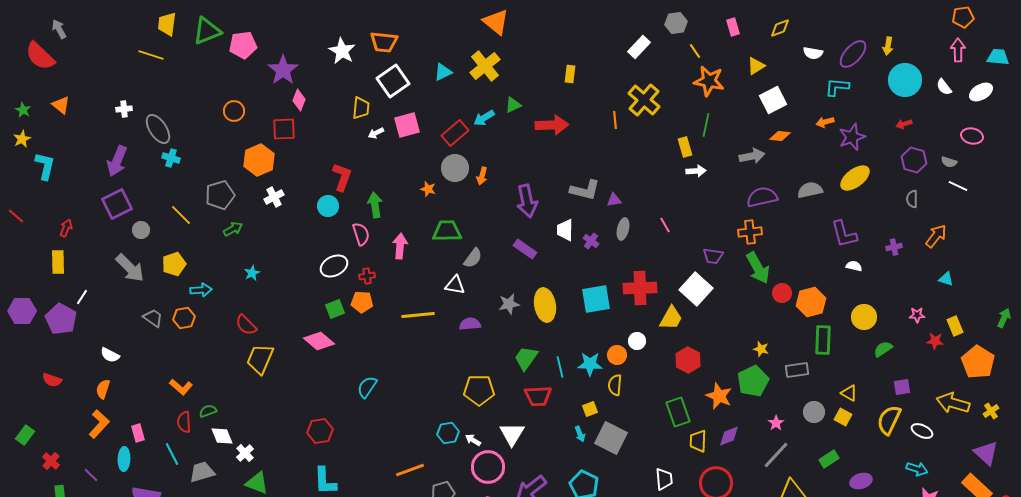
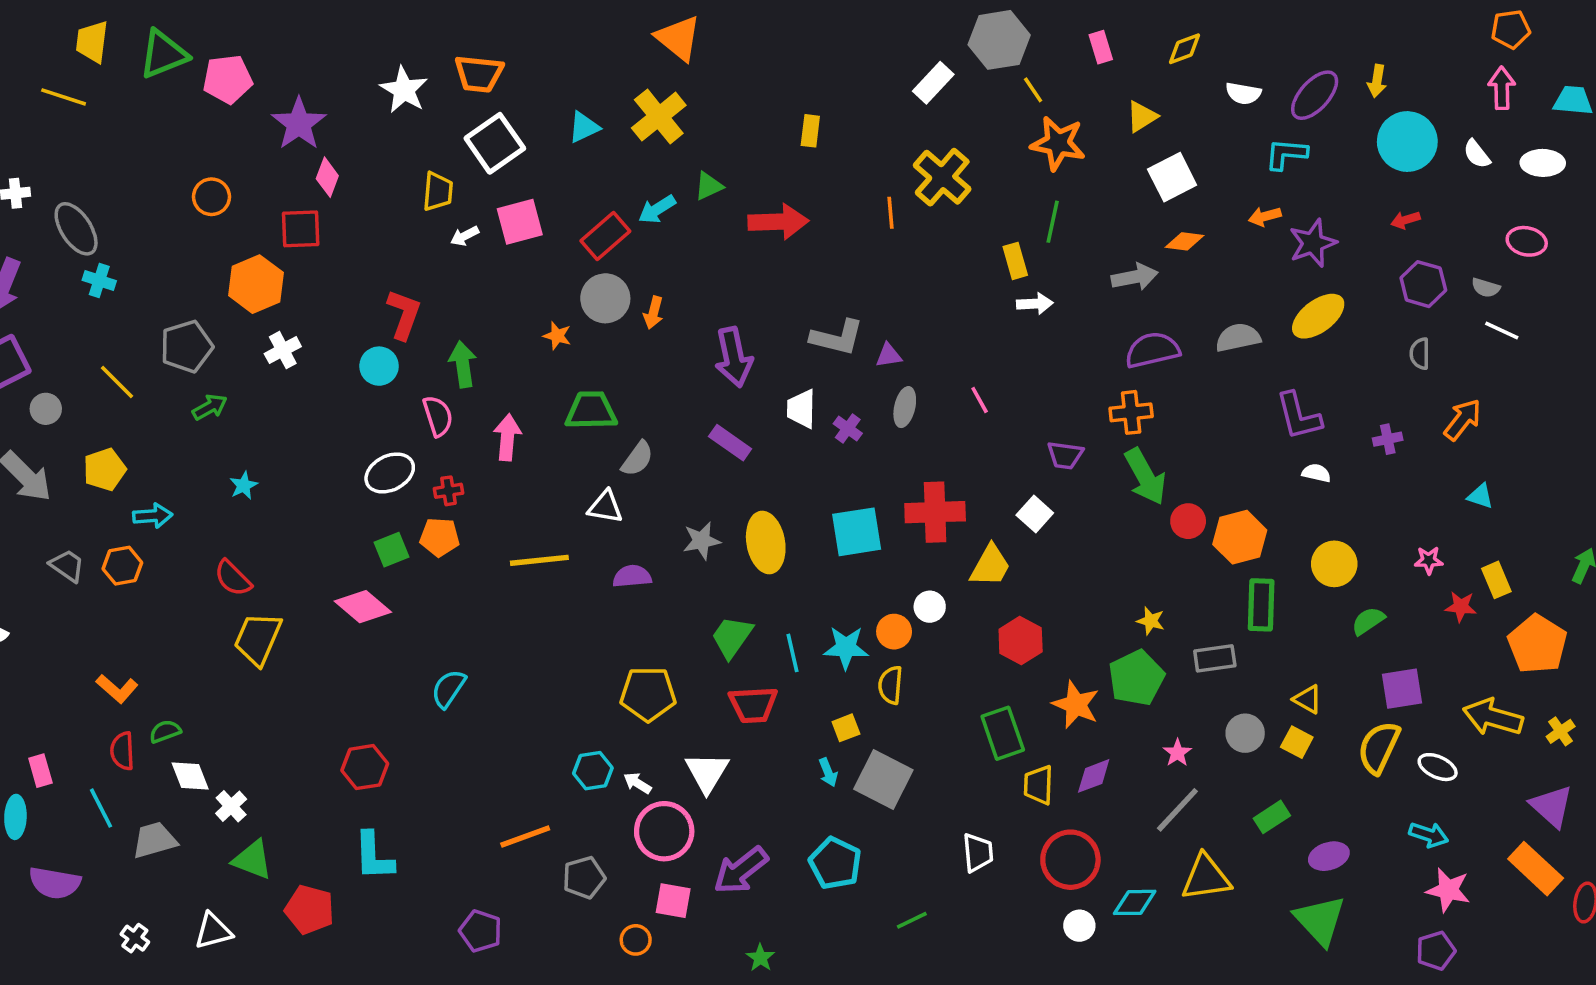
gray hexagon: (676, 23) -> (999, 40), size x1.5
white ellipse: (981, 92) -> (1543, 163), turned 30
white square: (696, 289) -> (1035, 514), size x0.6
purple square: (902, 387) -> (1402, 689), size x1.4

